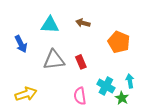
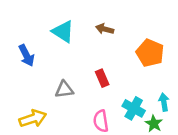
cyan triangle: (50, 25) -> (63, 32), turned 30
gray triangle: (54, 60) -> (64, 90), moved, size x0.7

